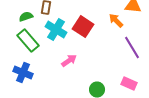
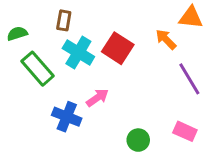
green semicircle: (26, 17) -> (17, 34), moved
blue cross: (23, 73) -> (67, 117), moved

